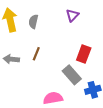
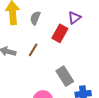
red rectangle: (84, 54) -> (60, 33), moved

